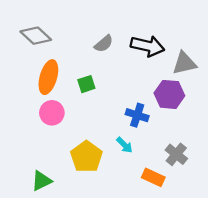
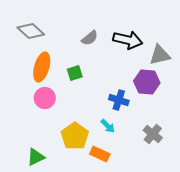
orange rectangle: (153, 177) -> (100, 154), moved

